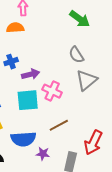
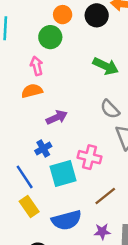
blue cross: (11, 62) -> (43, 149), moved
purple arrow: (31, 74) -> (57, 117), moved
purple star: (43, 154) -> (102, 232), moved

